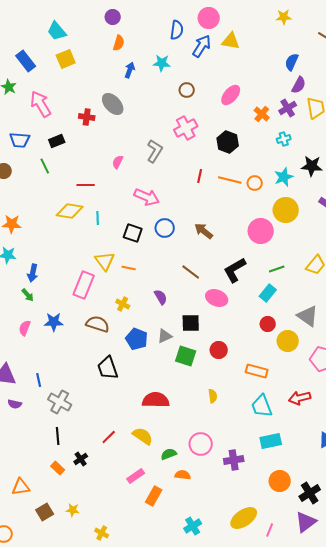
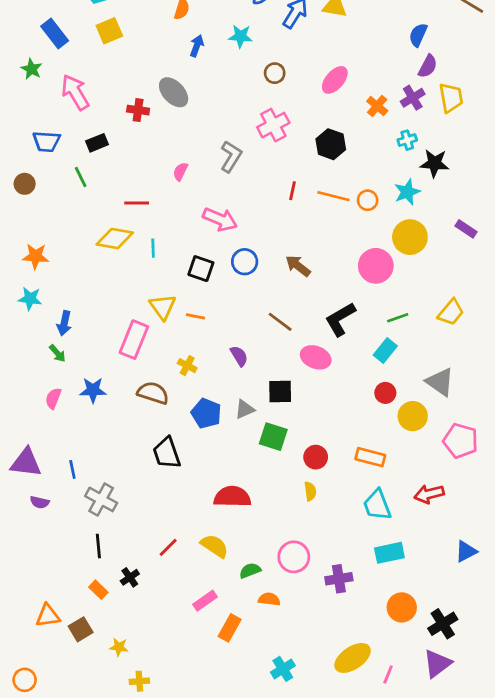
black star: (312, 166) -> (435, 163), moved
red circle: (219, 350) -> (316, 457), moved
brown square: (45, 512) -> (81, 629), moved
yellow cross: (102, 533) -> (139, 681), moved, turned -32

